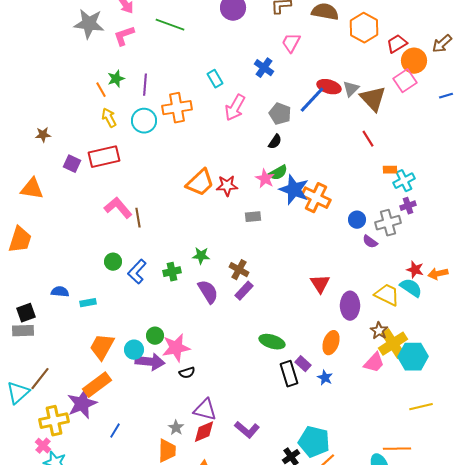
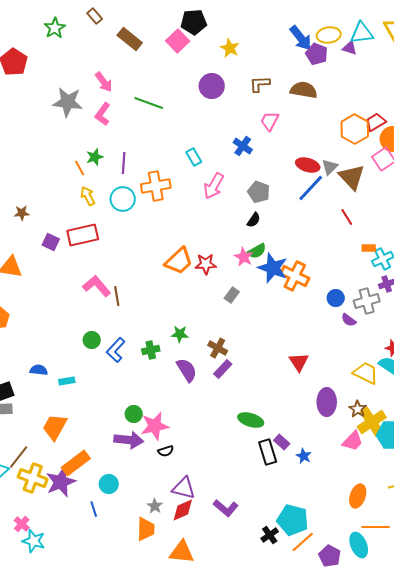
orange hexagon: (364, 28) -> (355, 129), moved
pink L-shape: (124, 36) -> (103, 114), turned -35
blue line: (312, 100) -> (311, 188), moved
gray rectangle: (253, 217) -> (232, 295), turned -49
purple ellipse: (350, 306) -> (327, 402), moved
orange ellipse: (331, 343) -> (358, 496), moved
orange trapezoid: (102, 347) -> (55, 427), moved
cyan circle: (134, 350) -> (109, 484), moved
yellow cross: (54, 421) -> (33, 478), moved, turned 32
blue line: (115, 431) -> (94, 509), turned -49

